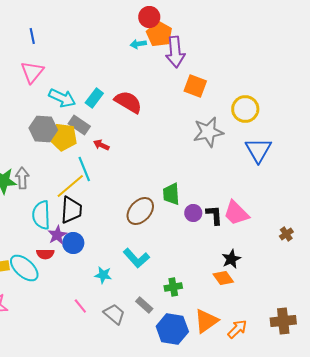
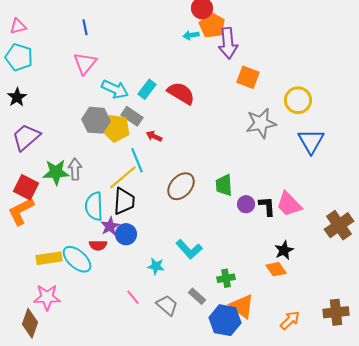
brown ellipse: (140, 211) -> (181, 186), moved
brown cross: (286, 234) -> (339, 225), size x2.0
orange triangle: (206, 321) -> (242, 306), moved, turned -48

